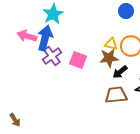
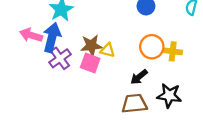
yellow triangle: (111, 44) -> (108, 50), moved
brown star: (109, 58) -> (91, 46), moved

